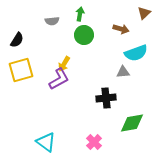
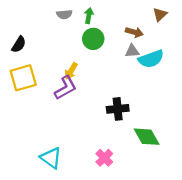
gray semicircle: (52, 21) -> (64, 14), moved
gray triangle: (123, 72) -> (132, 51), moved
green diamond: (132, 123) -> (147, 137), turned 70

